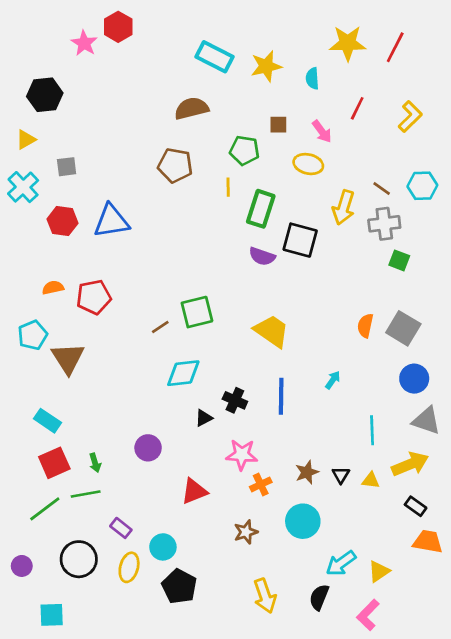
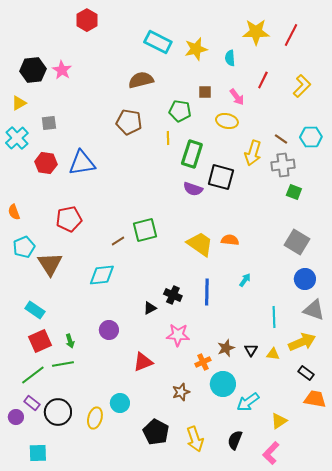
pink star: (84, 43) -> (62, 70), moved
orange semicircle: (53, 288) -> (14, 212), moved, turned -98
orange semicircle: (365, 326) -> (230, 240), moved, turned 84
cyan diamond: (183, 373) -> (102, 275), moved
orange cross: (261, 484) -> (203, 362), moved
purple rectangle: (121, 528) -> (32, 403), moved
cyan arrow: (341, 563) -> (248, 402), moved
black pentagon: (179, 586) -> (156, 432), moved

